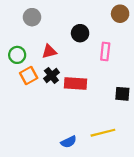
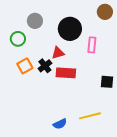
gray circle: (32, 17) -> (35, 21), moved
black circle: (80, 33) -> (70, 29), size x1.5
red triangle: (49, 51) -> (58, 53), moved
green circle: (17, 55) -> (18, 39), moved

